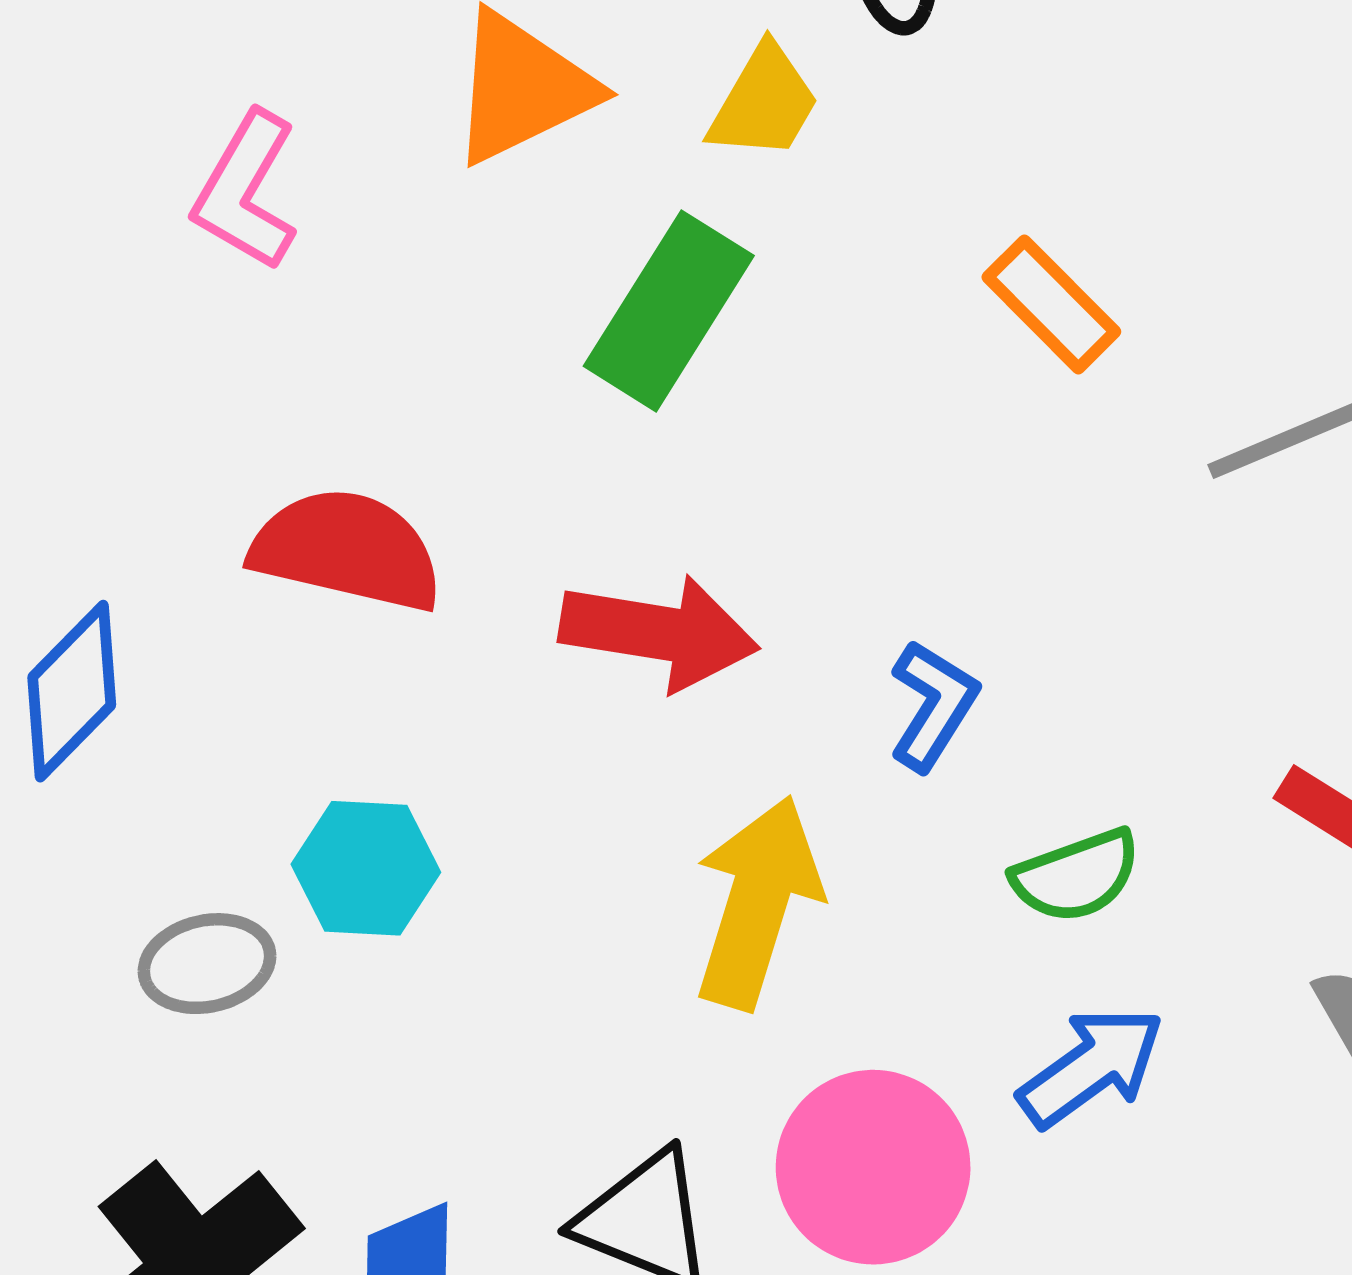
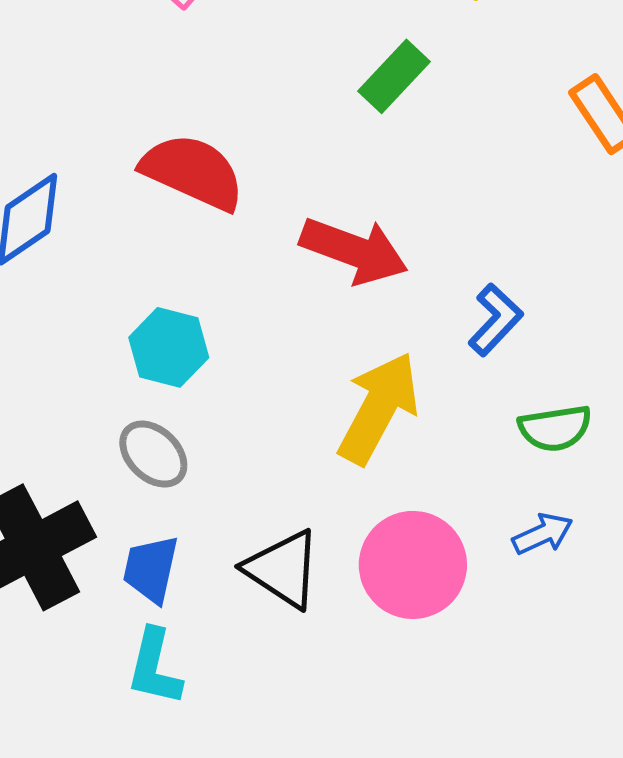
green rectangle: (669, 311) -> (394, 76), size x0.7
gray ellipse: (207, 964) -> (153, 454), moved, turned 46
blue arrow: (1091, 1067) -> (543, 534), size x0.7

